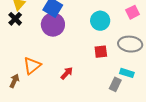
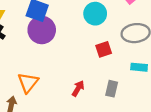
red arrow: (67, 73) -> (78, 88), moved
gray rectangle: (115, 84) -> (112, 89), moved

